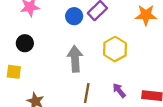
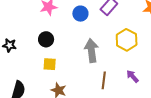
blue circle: (74, 16) -> (80, 14), moved
yellow square: (14, 72) -> (50, 64), moved

